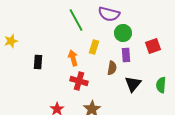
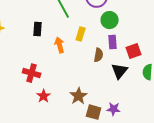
red square: (153, 46) -> (134, 51), moved
black rectangle: (38, 62) -> (38, 29), moved
red cross: (79, 81) -> (32, 73), moved

